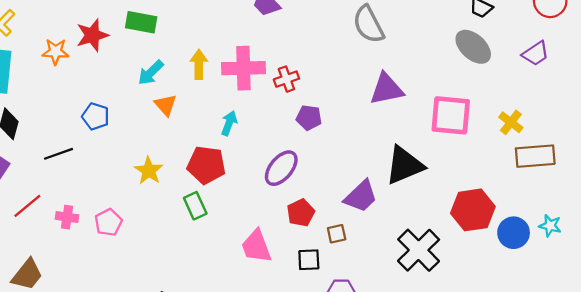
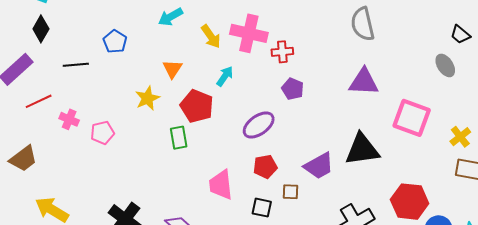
gray ellipse: (473, 47) -> (445, 65), size x0.7
yellow arrow: (199, 64) -> (211, 36), moved, turned 130
orange triangle: (166, 105) -> (172, 69), moved

